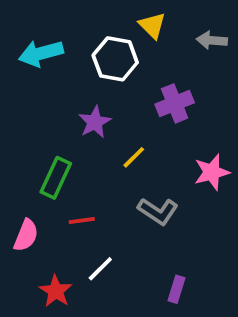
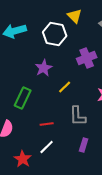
gray L-shape: (158, 211) -> (78, 116), turned 55
red line: (82, 220) -> (47, 124), moved
purple rectangle: (176, 289) -> (84, 145), moved

